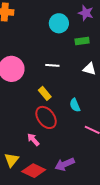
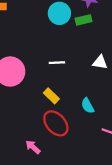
green rectangle: (82, 41) -> (83, 20), moved
pink arrow: (33, 140) -> (33, 147), moved

